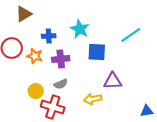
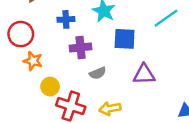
orange star: (35, 56) -> (33, 61), moved
gray semicircle: (61, 84) -> (98, 73), moved
yellow arrow: (93, 99) -> (110, 109), moved

